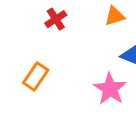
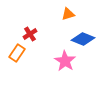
red cross: (56, 19) -> (30, 34), moved

